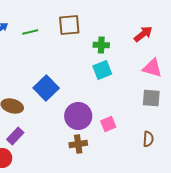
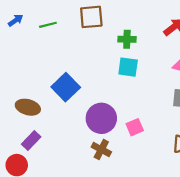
cyan square: (102, 70) -> (128, 67), turned 30
brown cross: (78, 144) -> (101, 149), turned 36

